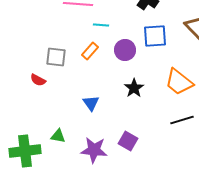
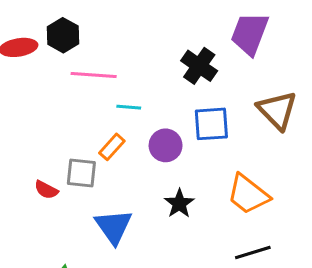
gray square: (56, 57) -> (81, 173), moved
red semicircle: (38, 80) -> (46, 190), moved
blue triangle: (91, 103) -> (114, 226), size x1.5

